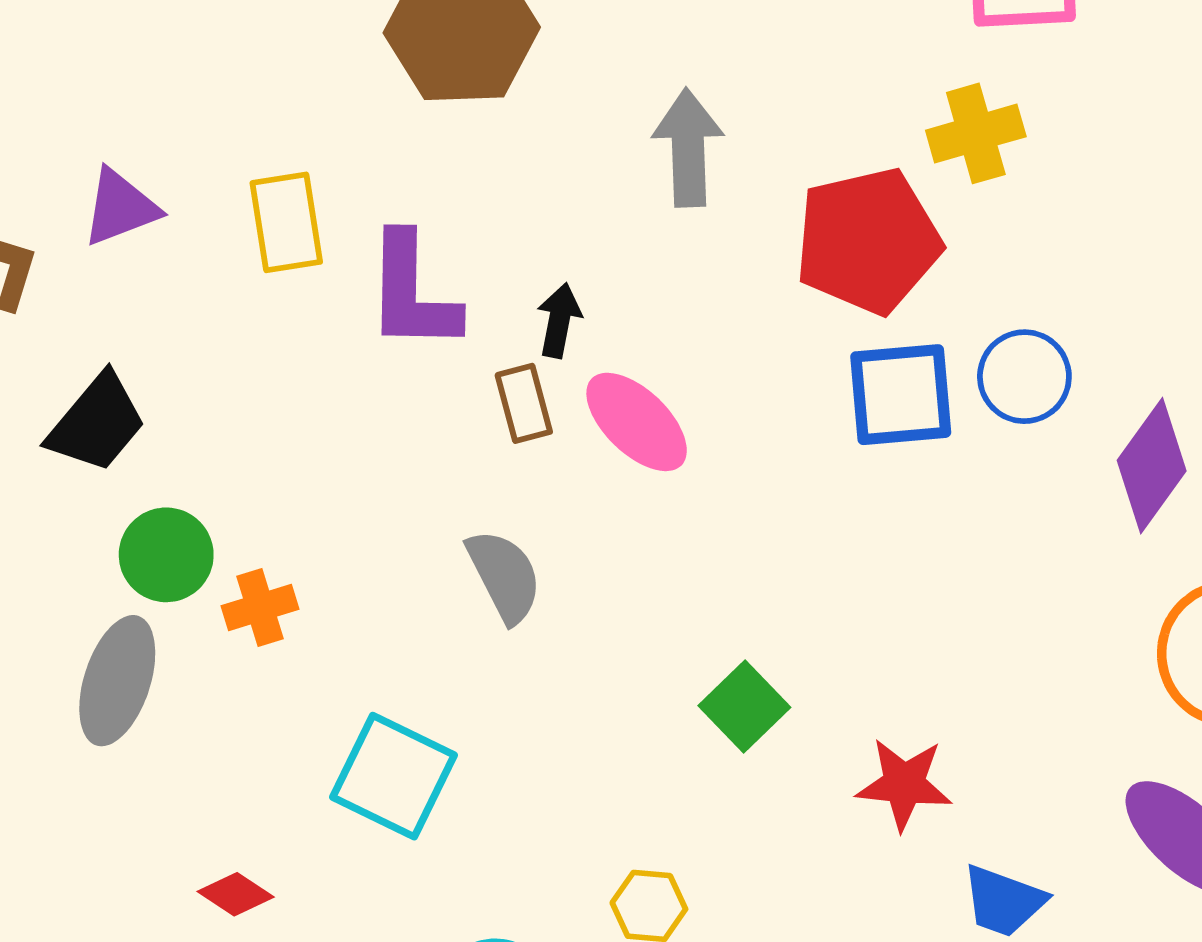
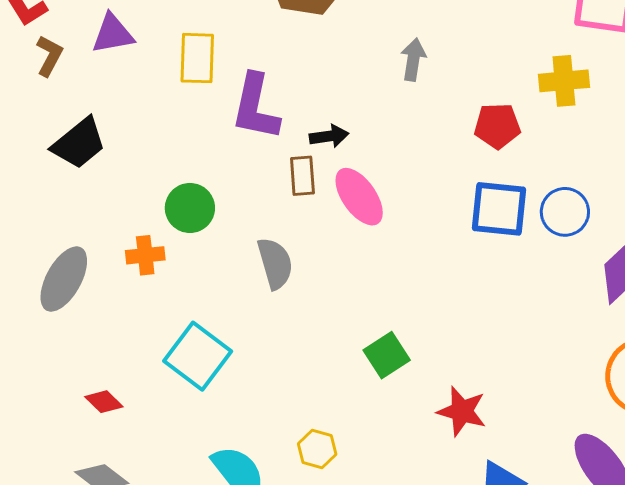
gray arrow: (688, 148) -> (413, 59), size x0.7
red pentagon: (868, 241) -> (497, 126), size x0.6
black arrow: (559, 320) -> (329, 136), turned 60
green circle: (166, 555) -> (190, 208), moved

